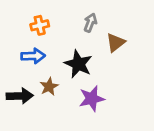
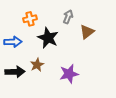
blue arrow: (33, 56) -> (13, 42), moved
black star: (78, 64) -> (48, 38), moved

